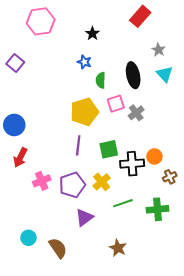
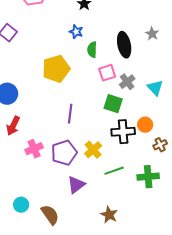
gray star: (159, 50) -> (152, 34), moved
cyan triangle: (165, 74) -> (155, 88), moved
yellow pentagon: (84, 112) -> (56, 69), moved
green square: (109, 149) -> (113, 104), moved, turned 30

